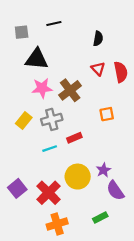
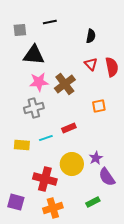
gray cross: (52, 119) -> (34, 108), moved
yellow rectangle: (24, 120) -> (22, 145), moved, turned 56
purple square: (17, 188) -> (16, 202), moved, turned -36
red cross: (49, 193) -> (45, 179), turned -30

